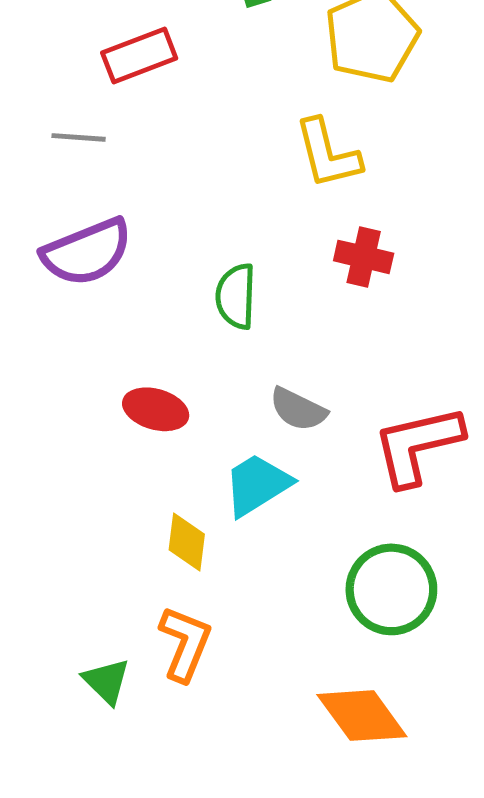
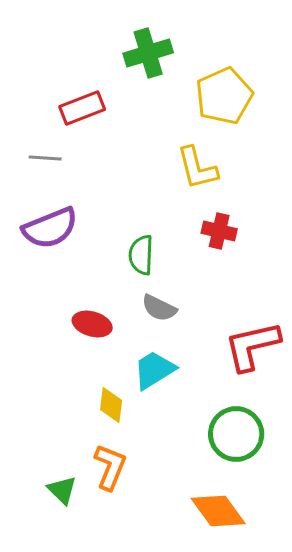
gray semicircle: (298, 409) -> (159, 308), moved

